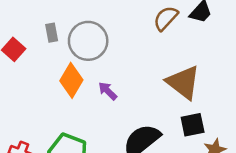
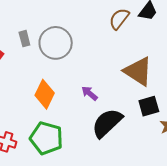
orange diamond: (71, 80) -> (45, 94), moved
purple arrow: (108, 91) -> (90, 93), moved

